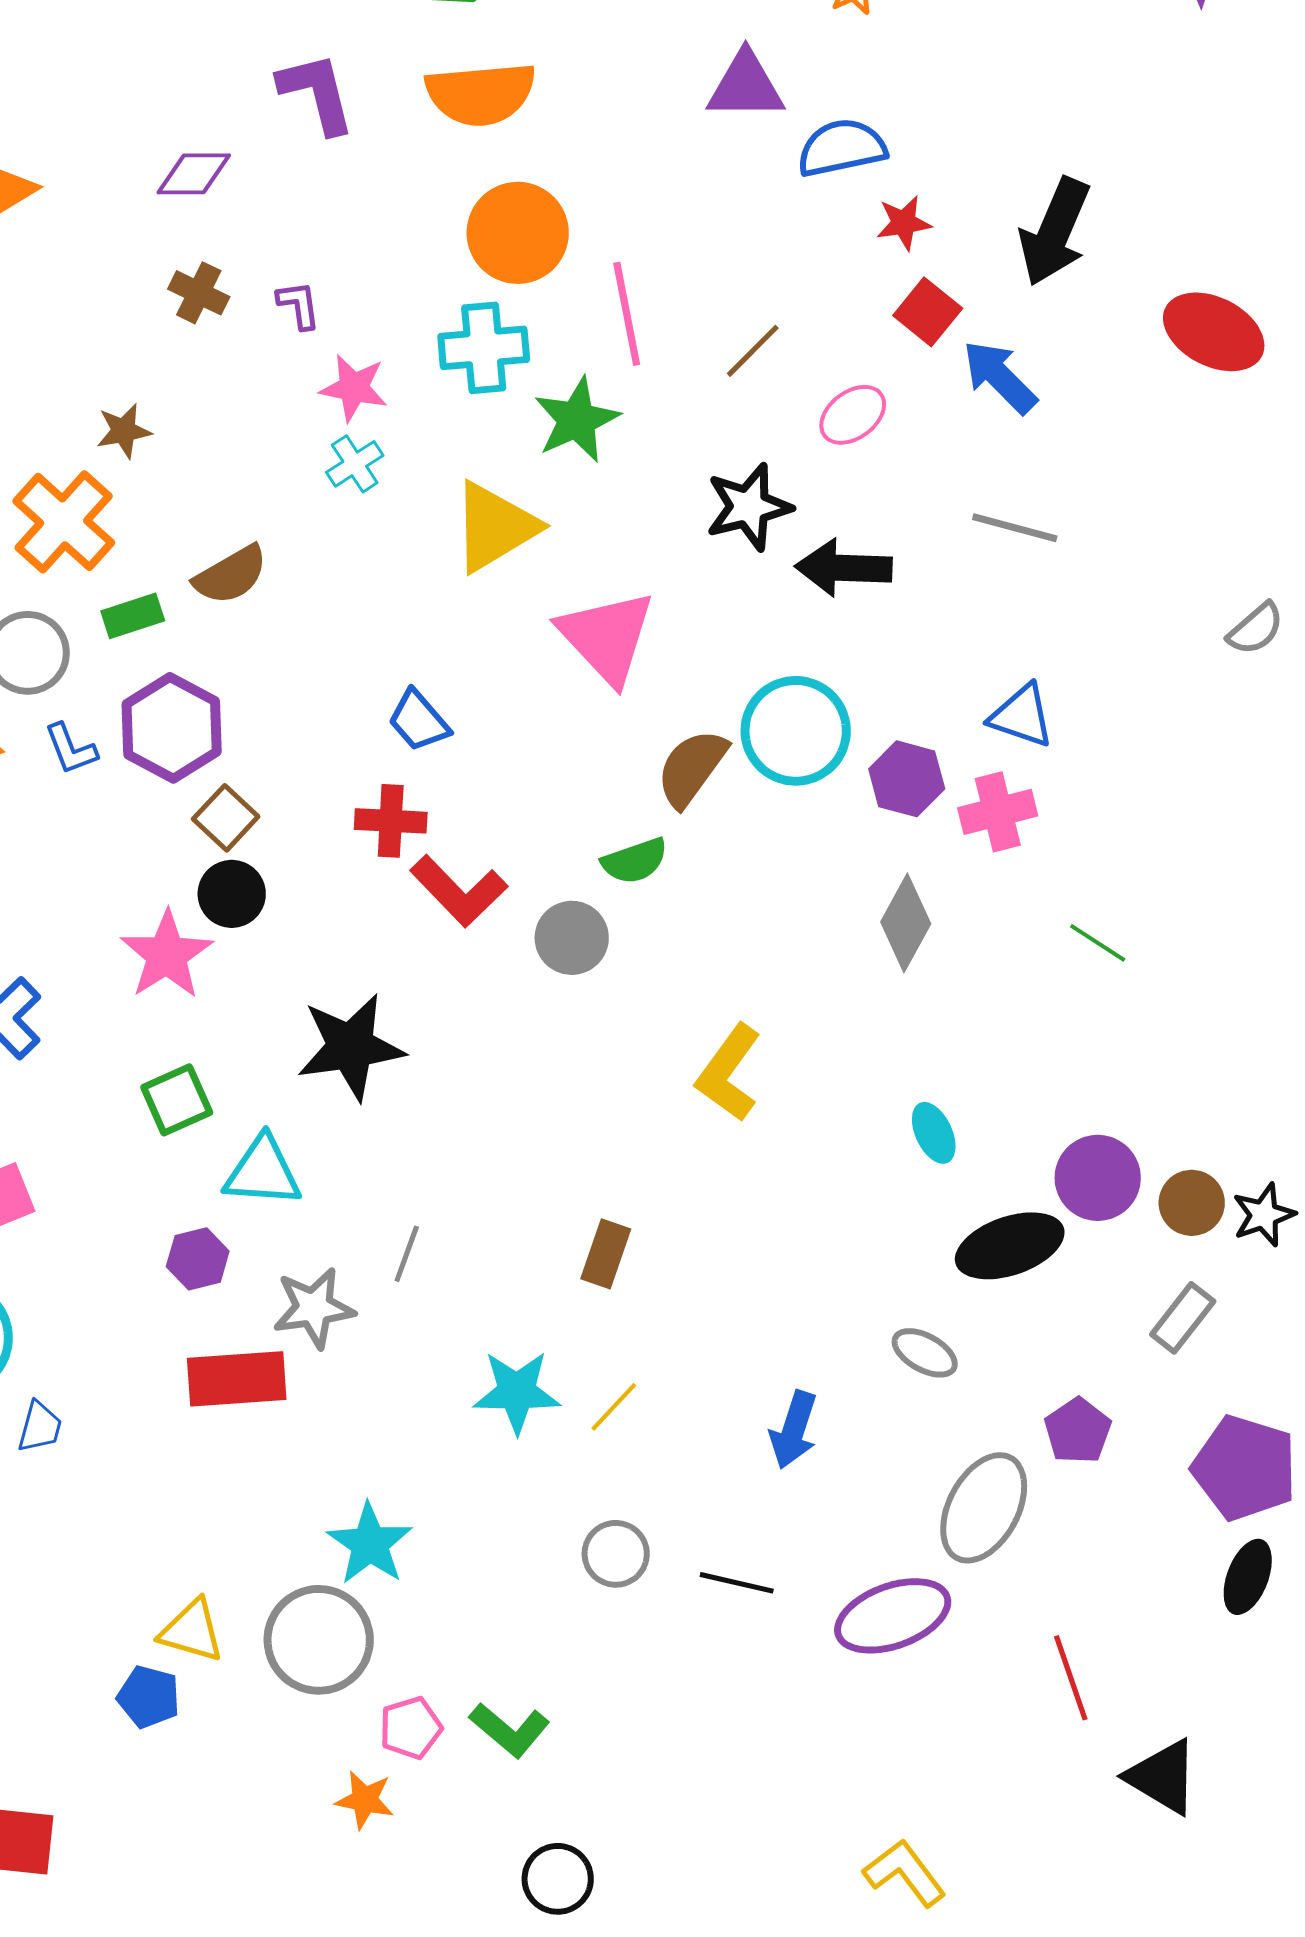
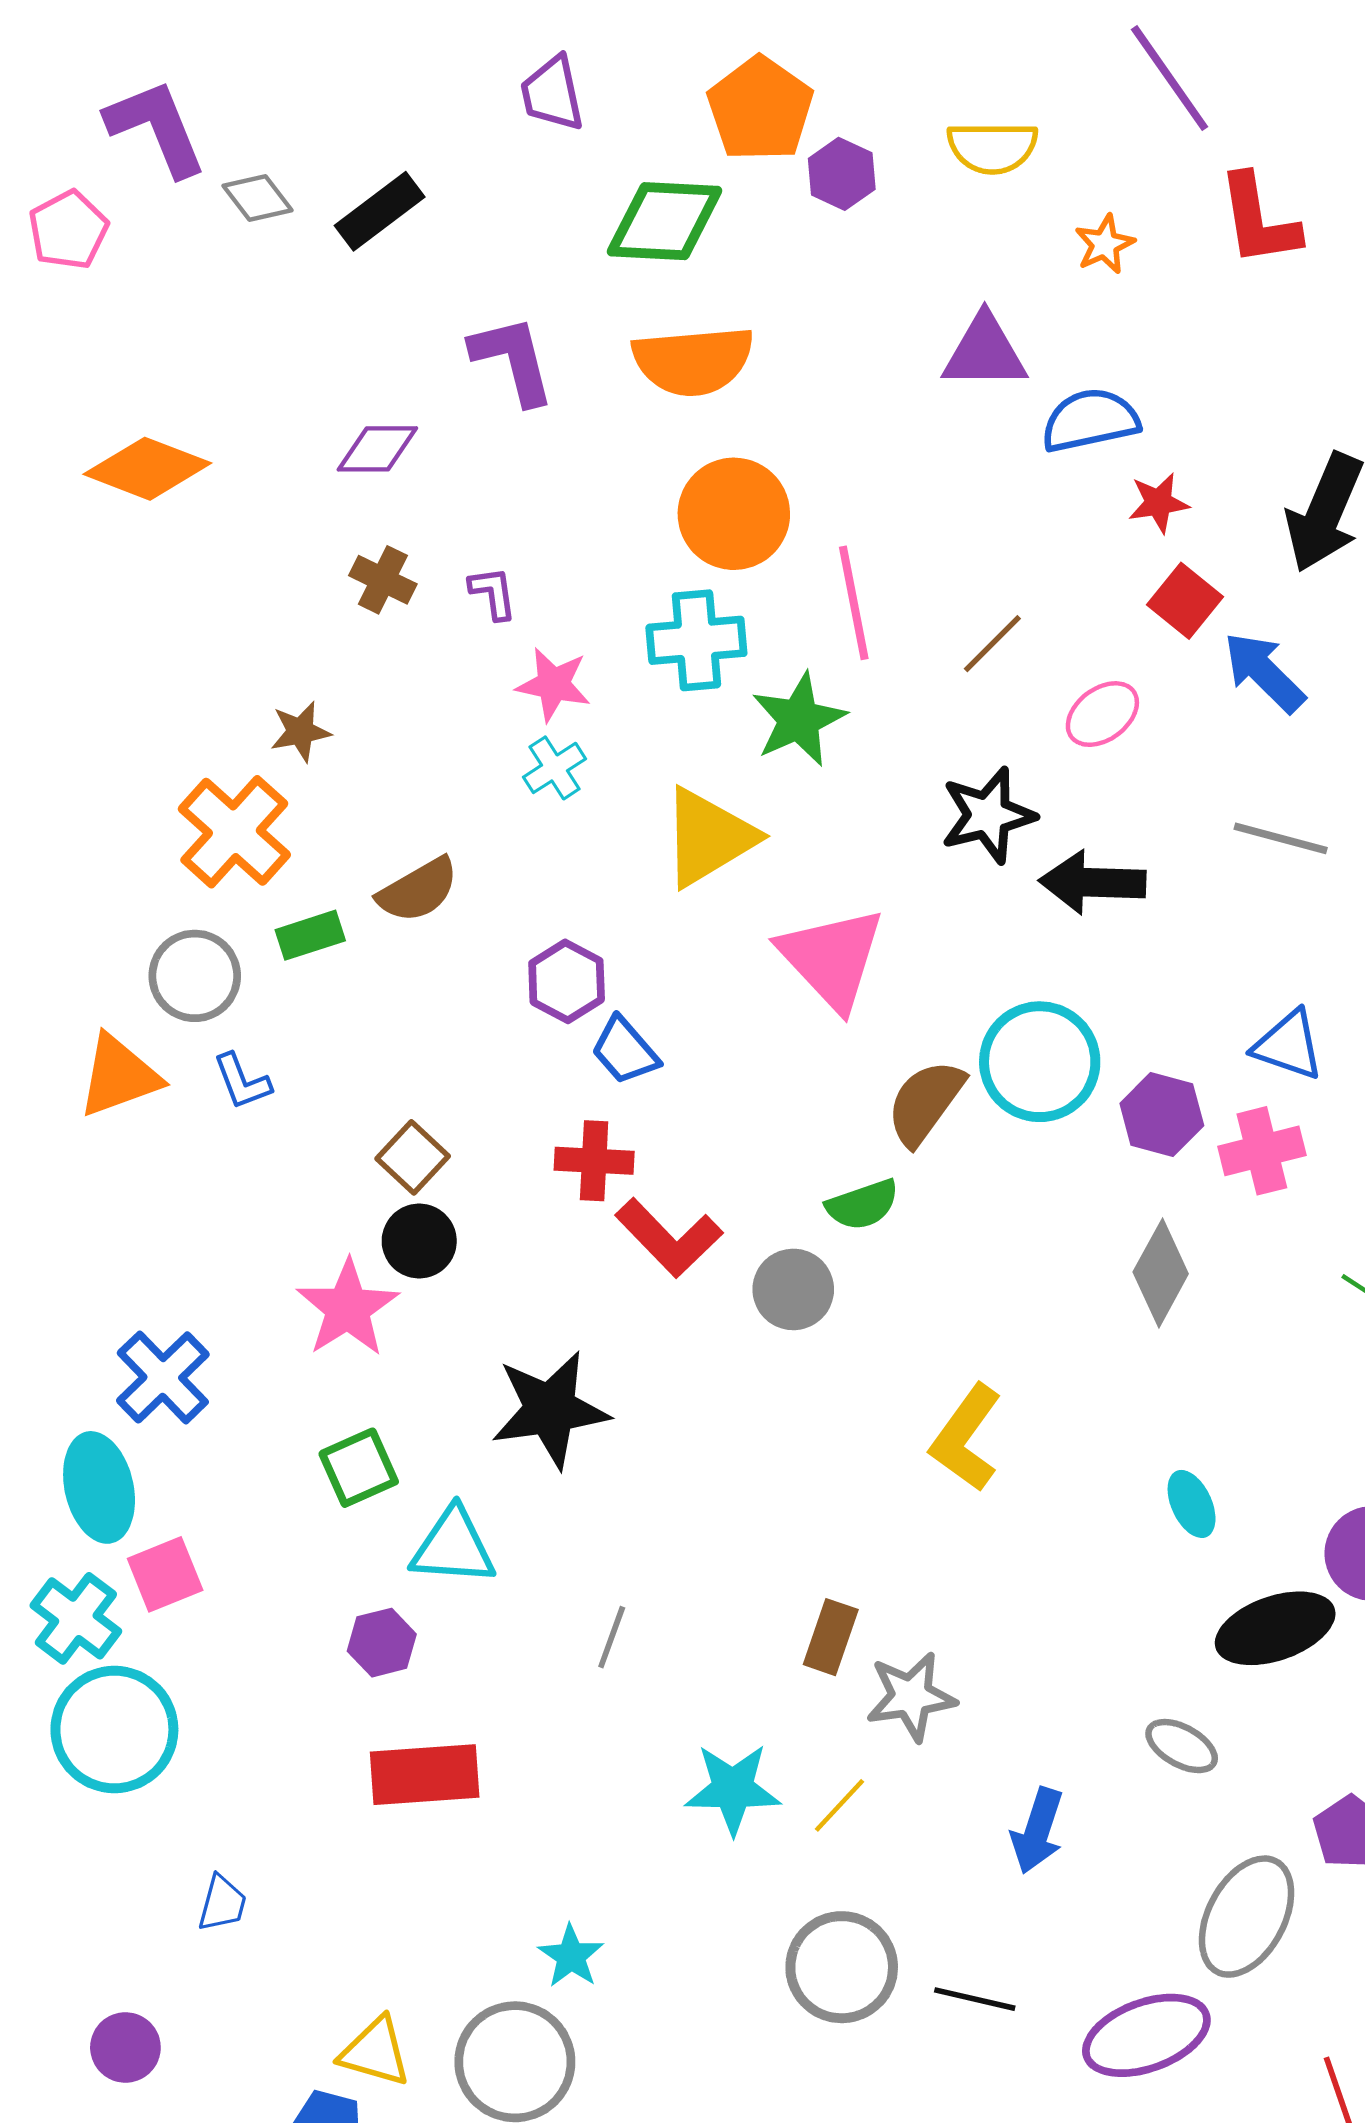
purple hexagon: (172, 728) -> (567, 981), moved, size x0.7
gray star: (314, 1308) -> (911, 1697), moved
blue trapezoid: (40, 1427) -> (222, 1903), moved
cyan star: (370, 1544) -> (571, 1956), size x0.7
gray circle: (616, 1554) -> (842, 1967), size x1.5

